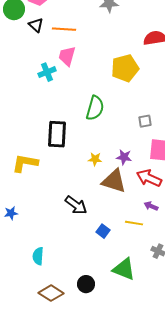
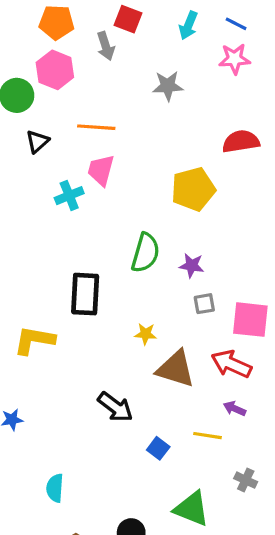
black triangle: (36, 25) -> (37, 141), moved, turned 35
gray square: (145, 121) -> (204, 304), moved
purple star: (124, 157) -> (192, 265), moved

